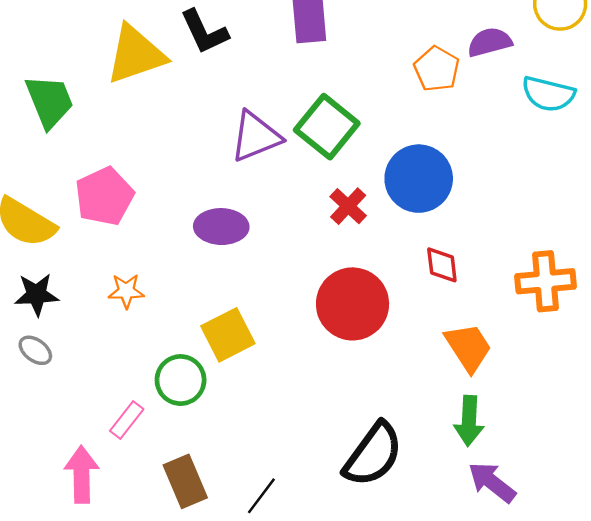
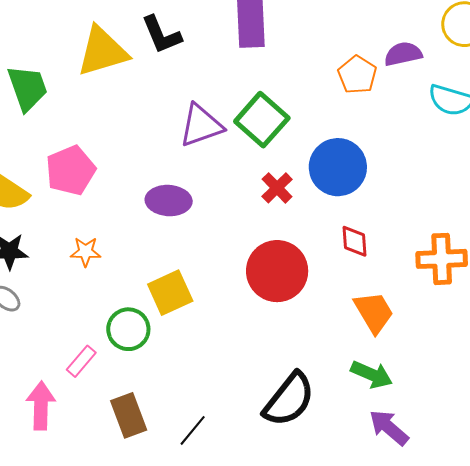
green arrow: (469, 421) -> (372, 374), turned -72

